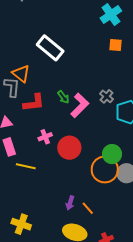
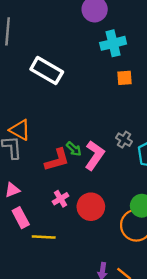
cyan cross: (111, 15) -> (113, 43), turned 30
white rectangle: (50, 48) -> (47, 71), moved
red L-shape: (34, 103) -> (57, 160), moved

